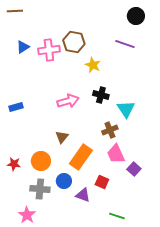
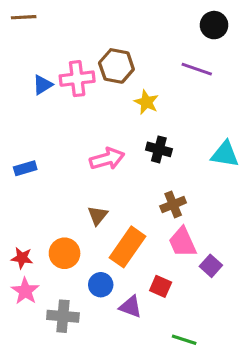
blue triangle: (23, 47) -> (42, 85), moved
cyan triangle: (126, 109) -> (225, 154), moved, turned -48
gray cross: (40, 189) -> (63, 316), moved
pink star: (27, 215) -> (25, 291), moved

